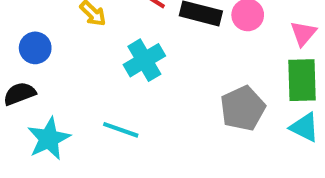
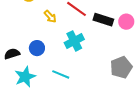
blue circle: (35, 48) -> (37, 48), moved

